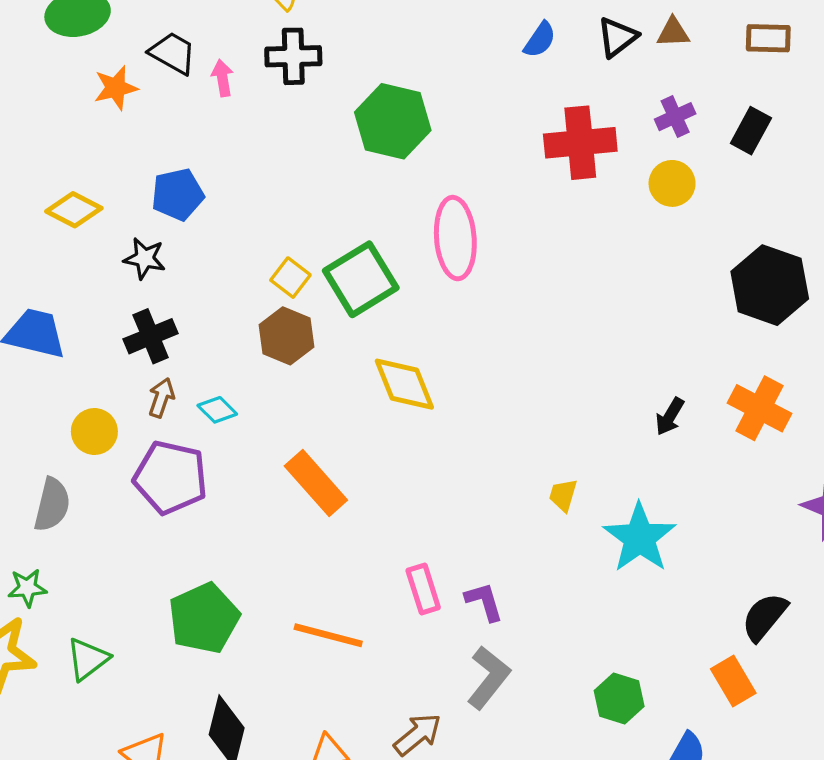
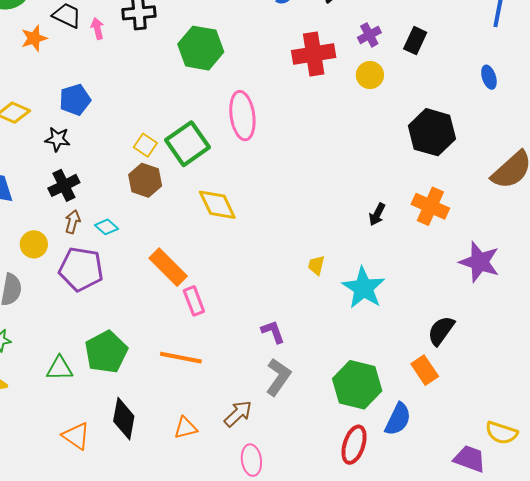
pink rectangle: (423, 589) -> (194, 301), moved
green triangle: (88, 659) -> (60, 368), moved, turned 40
green hexagon: (619, 699) -> (357, 385), size x1.6

